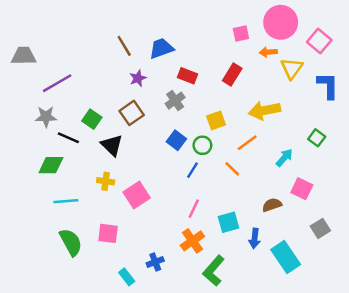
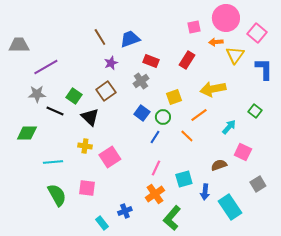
green diamond: (51, 165) -> (27, 133), moved

